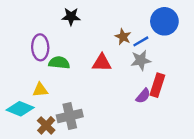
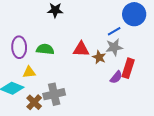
brown star: (123, 37) -> (99, 57), moved
purple ellipse: (40, 47) -> (19, 47), moved

